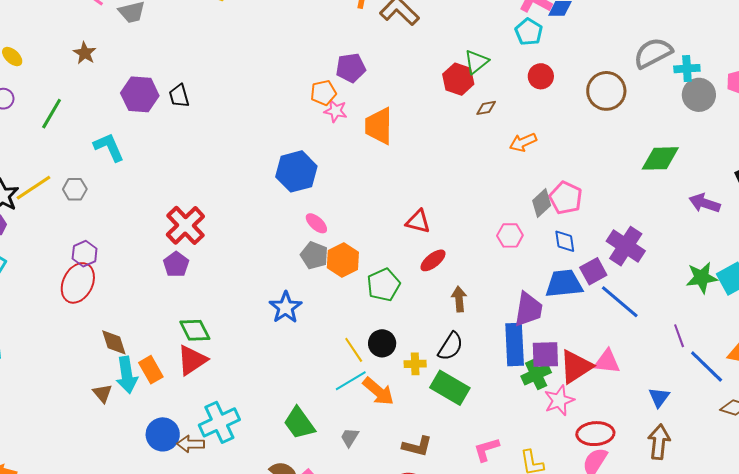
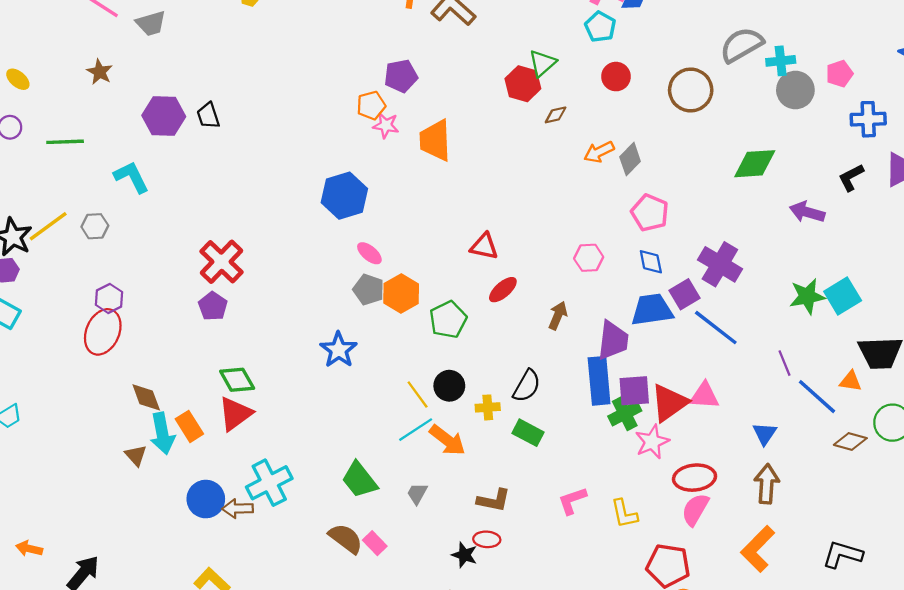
green line: (52, 114) -> (65, 142), turned 60
gray diamond: (542, 203) -> (630, 159), moved
brown arrow: (459, 299) -> (558, 316), moved, turned 30
green rectangle: (450, 388) -> (528, 433), size x0.7

